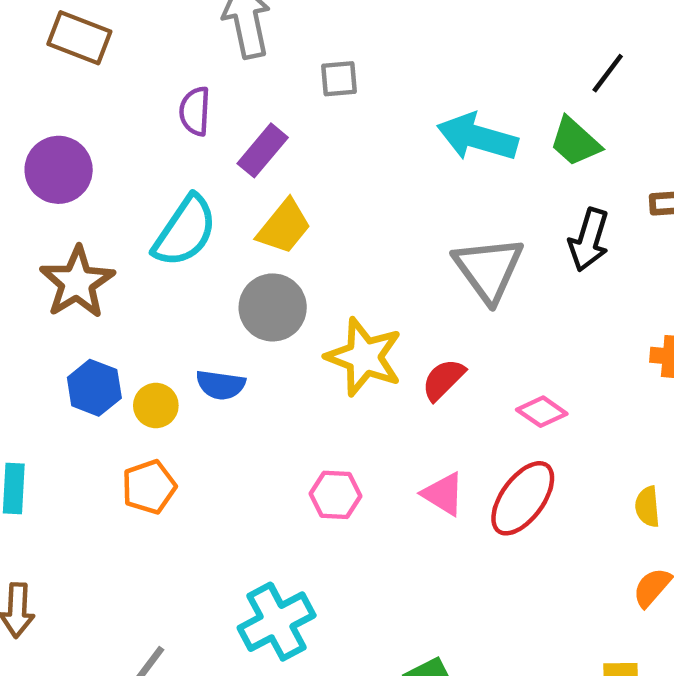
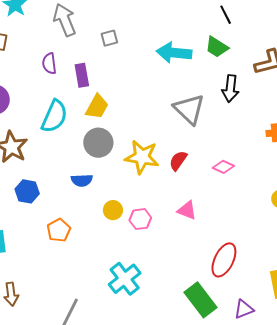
black line: (608, 73) -> (226, 15), turned -54
purple rectangle: (263, 150) -> (82, 75), turned -40
yellow circle: (156, 406) -> (113, 210), moved
red ellipse: (523, 498) -> (224, 260), moved

